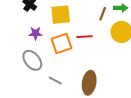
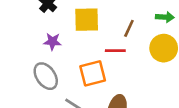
brown line: (103, 14) -> (129, 28), moved
orange square: (61, 44) -> (93, 73), moved

